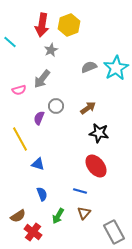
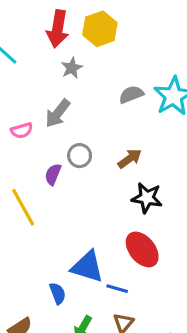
blue triangle: (38, 164) -> (87, 267), moved, size x1.6

